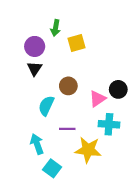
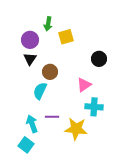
brown circle: (68, 86) -> (50, 72), moved
black circle: (118, 89) -> (99, 59), moved
purple line: (67, 129) -> (52, 117), moved
cyan square: (52, 168) -> (26, 145), moved

